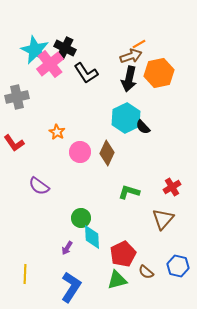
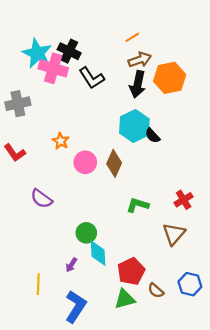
orange line: (139, 44) -> (132, 37), moved
pink cross: (50, 64) -> (53, 68), turned -36
yellow line: (25, 274) -> (38, 284), moved

